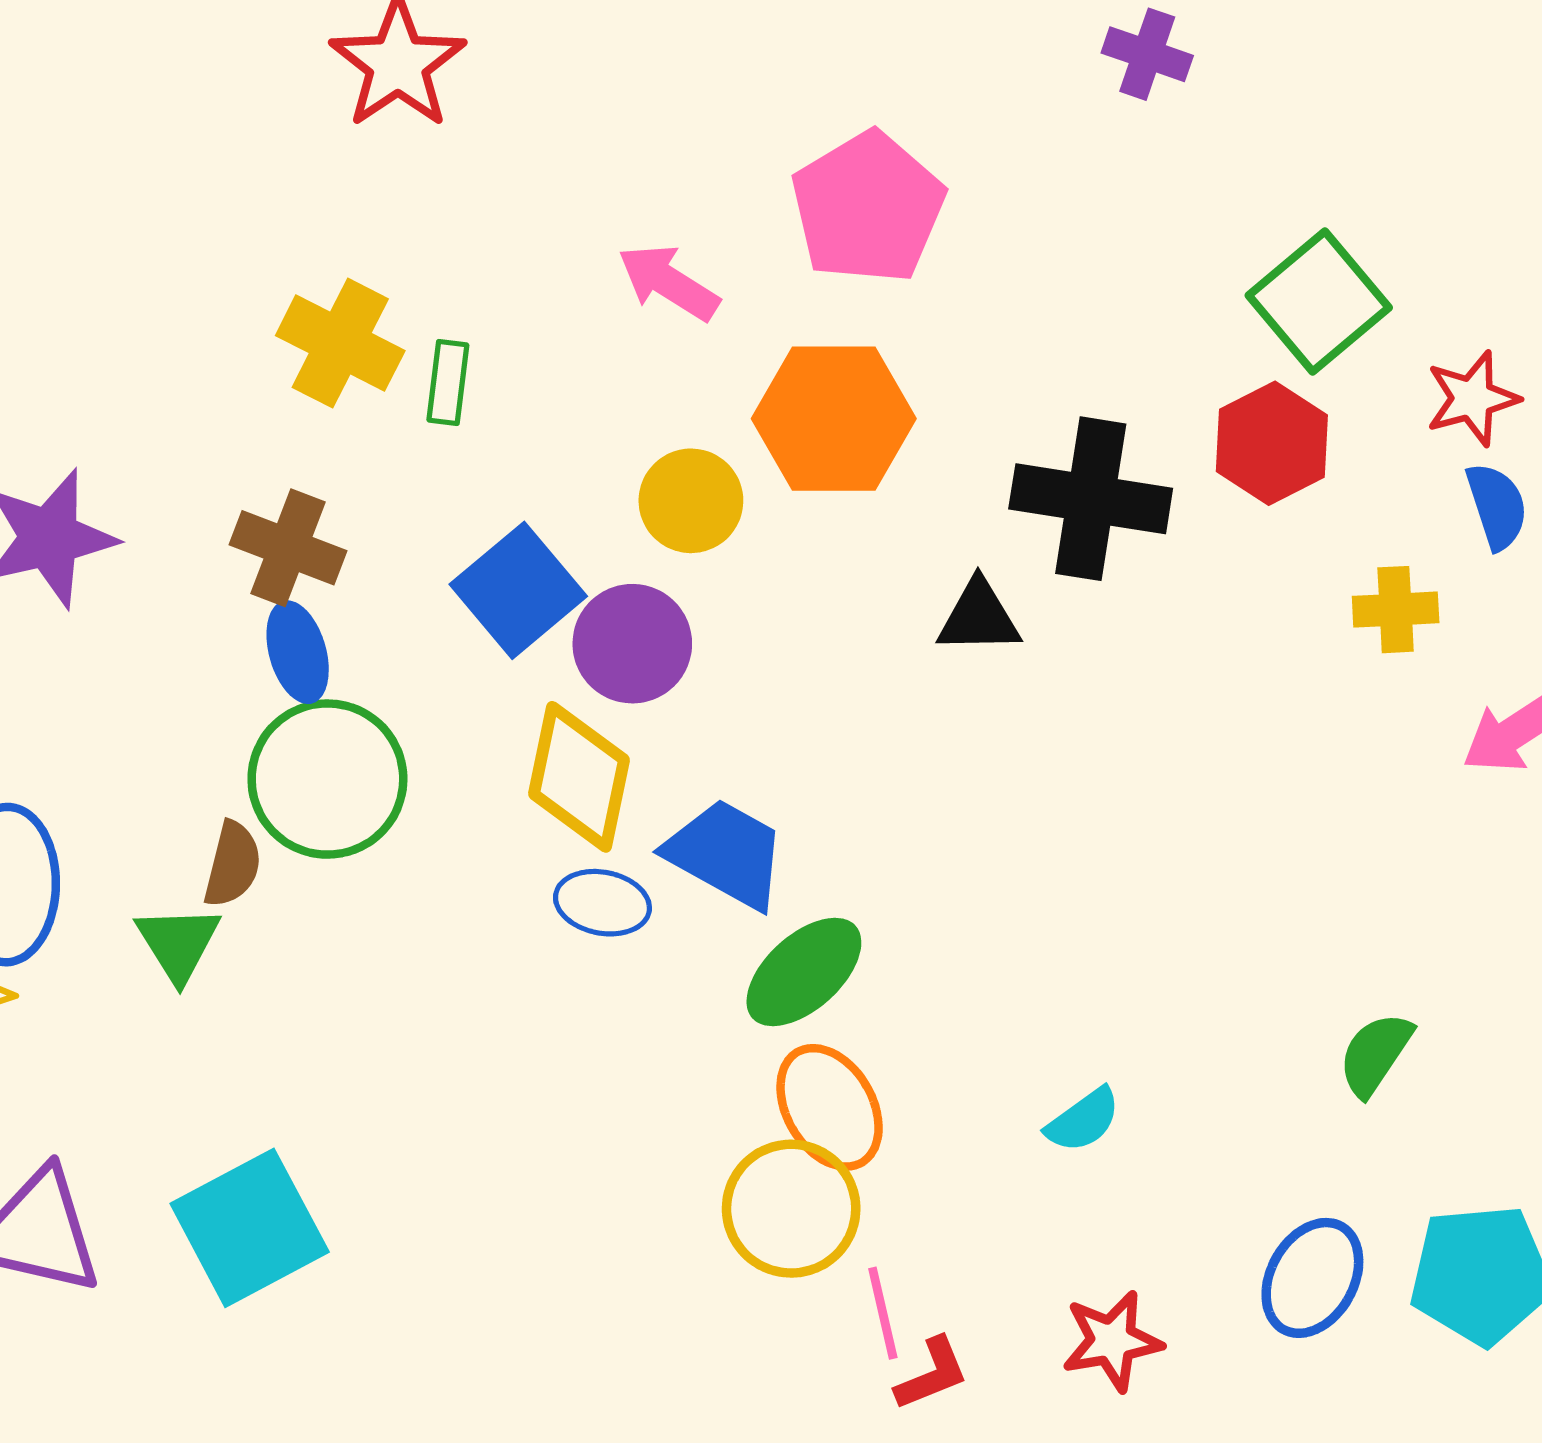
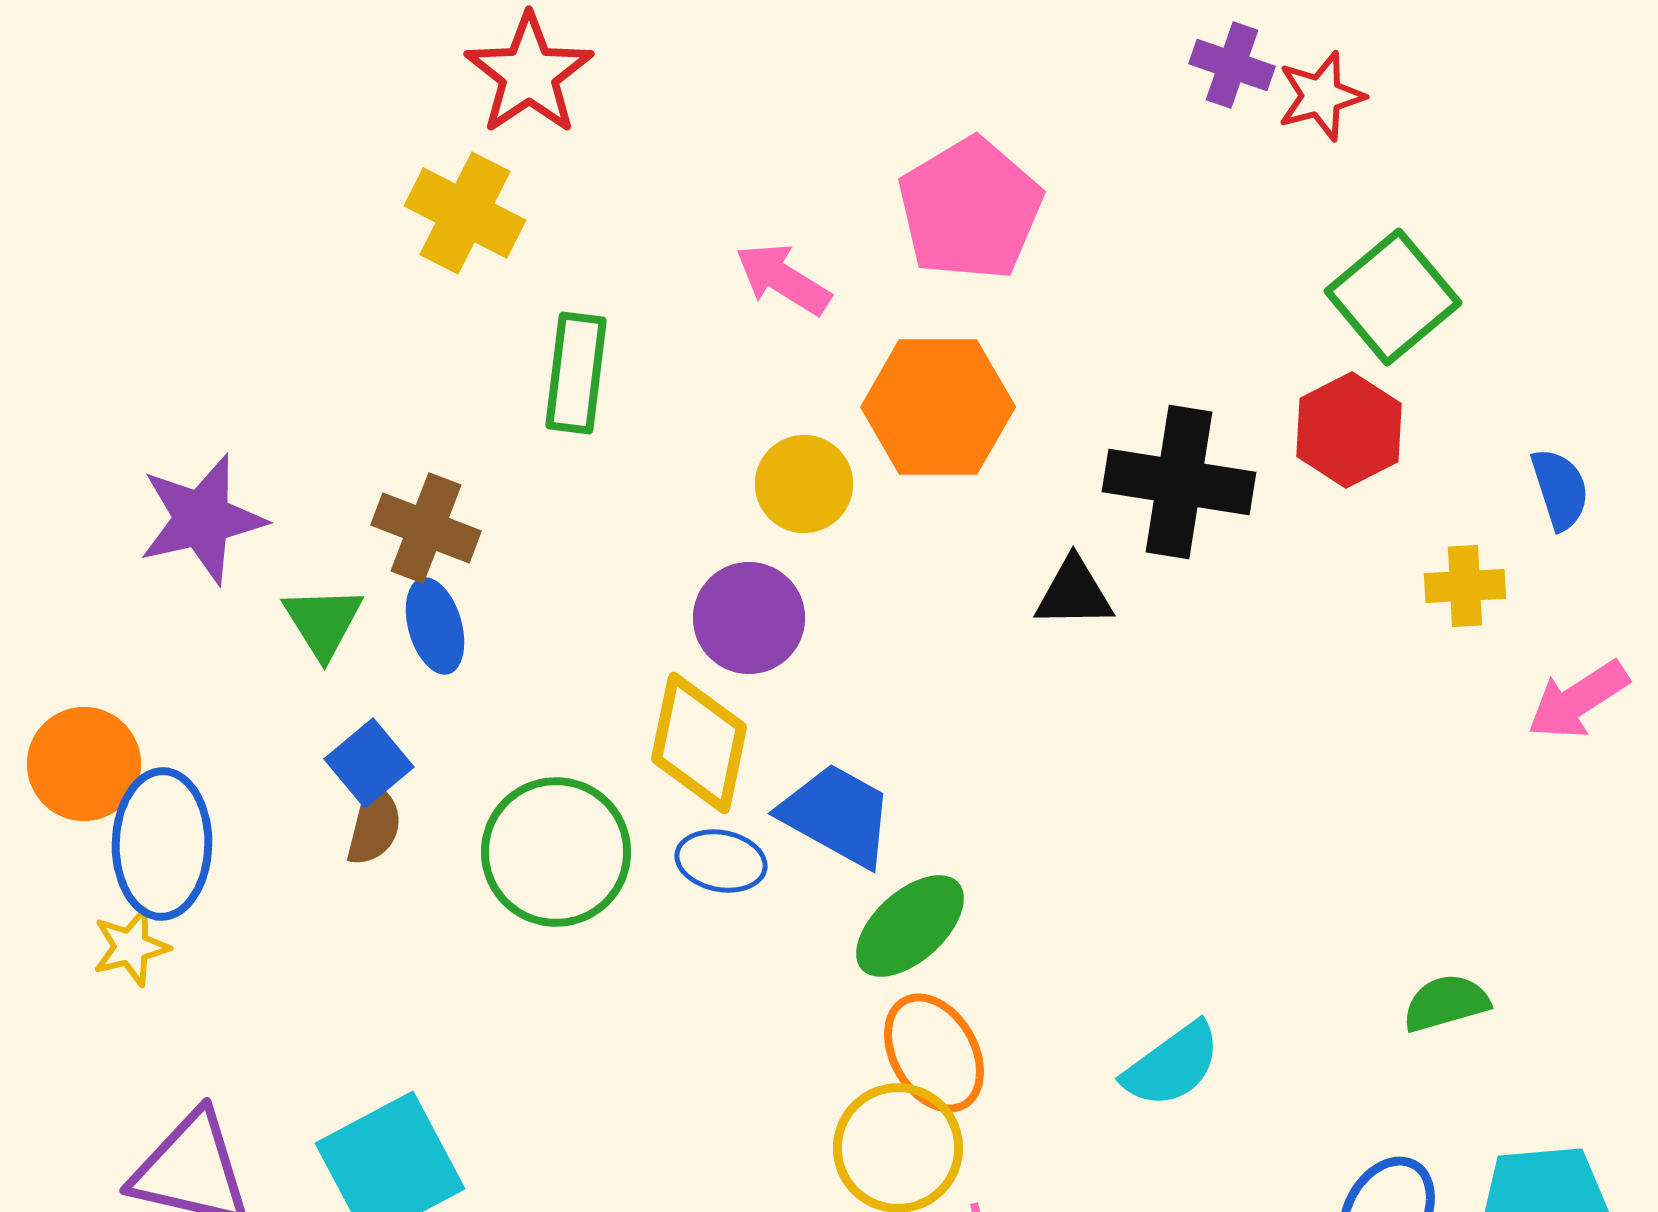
yellow cross: (340, 343) -> (465, 213), moved
green rectangle: (448, 382) -> (576, 373), size x1.5
red star: (1472, 398) -> (1321, 96), moved
blue square: (518, 590) -> (369, 763), moved, size x0.7
green circle: (327, 779) -> (556, 852), moved
green triangle: (178, 943) -> (323, 622), moved
green semicircle: (1375, 1054) -> (1446, 1003), turned 40
cyan semicircle: (1083, 1120) -> (1172, 1065), size x1.4

